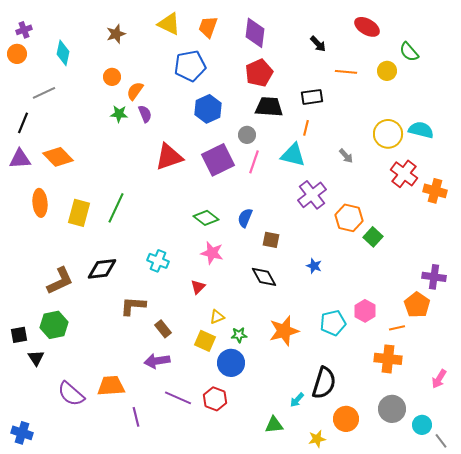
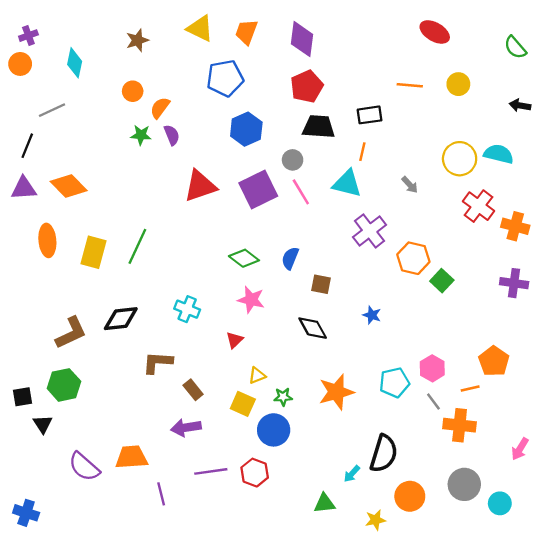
black arrow: (318, 44) -> (520, 105), moved, turned 144
green semicircle: (409, 52) -> (515, 47), moved
pink line: (254, 162) -> (301, 192), turned -50
purple cross: (434, 277) -> (514, 283), moved
purple line: (178, 398) -> (211, 471), turned -32
gray line: (441, 441) -> (433, 402), moved

